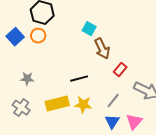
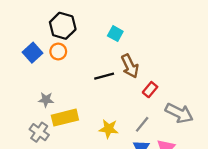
cyan square: (89, 29) -> (115, 34), moved
black line: (79, 79) -> (104, 76), moved
yellow rectangle: (57, 104) -> (65, 118), moved

